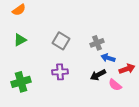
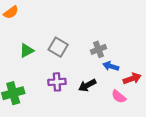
green triangle: (20, 40) -> (27, 50), moved
black arrow: (98, 75) -> (87, 85), moved

